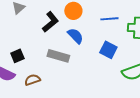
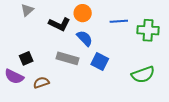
black L-shape: (50, 22) -> (59, 24), turned 65
blue square: (108, 50) -> (100, 61), moved

